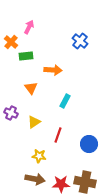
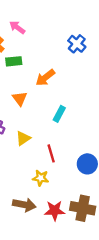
pink arrow: (29, 27) -> (17, 27), turned -80
orange arrow: (53, 70) -> (45, 78), turned 138
red line: (58, 135) -> (51, 153), turned -35
yellow star: (39, 156) -> (41, 178), moved

